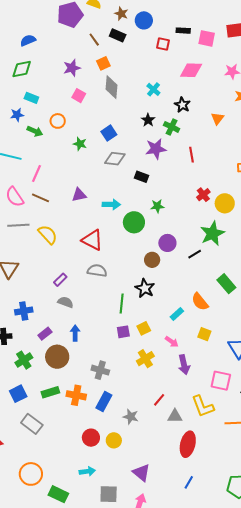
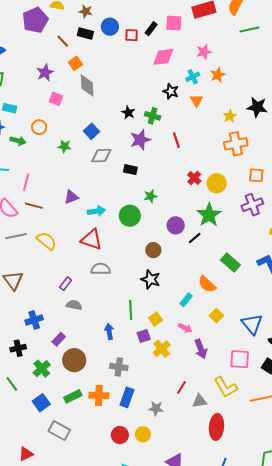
blue circle: (144, 20) -> (110, 27), moved
black rectangle: (183, 31) -> (151, 29), moved, turned -48
cyan cross: (153, 89) -> (193, 77), moved, turned 32
black star: (182, 105) -> (171, 91), moved
cyan arrow: (111, 204) -> (96, 211), moved
purple circle: (167, 243) -> (176, 225), moved
green line: (122, 304) -> (131, 310), moved
purple square: (123, 332) -> (144, 336), moved
blue arrow: (75, 333) -> (109, 332), moved
yellow square: (204, 334) -> (216, 316), turned 32

